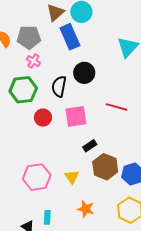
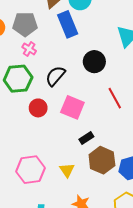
black circle: (84, 73) -> (94, 62), moved
black semicircle: (59, 86) -> (55, 76), turned 30
red line: (116, 107) -> (115, 98), turned 45
pink square: (76, 116) -> (72, 107), turned 30

